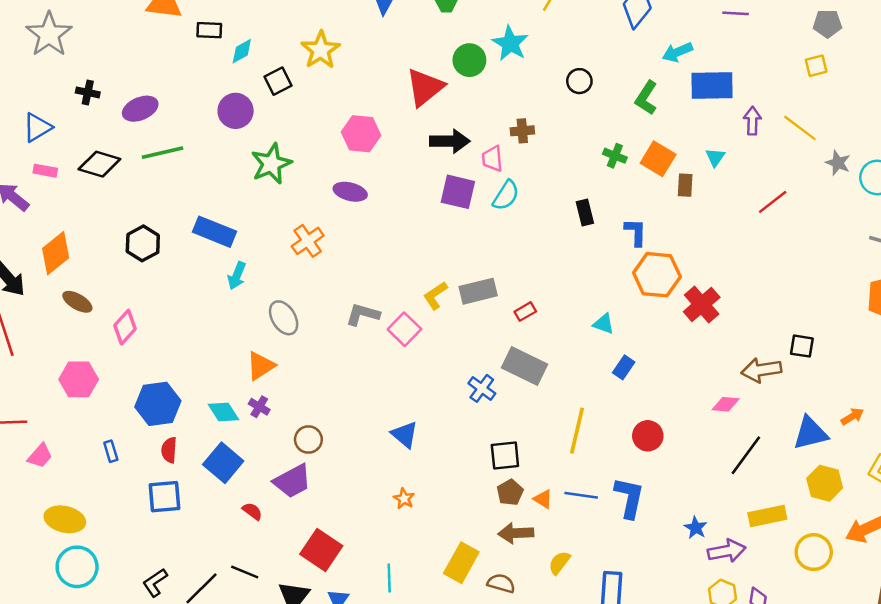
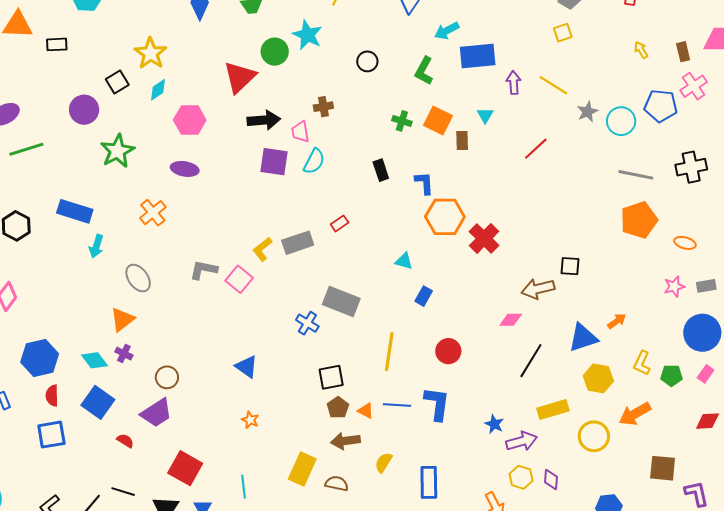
cyan diamond: (242, 51) -> (158, 90), moved
gray star: (838, 163) -> (587, 112), turned 30
red rectangle: (525, 312) -> (340, 223), moved

